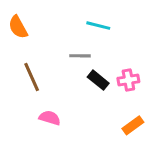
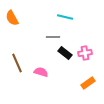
brown line: (32, 77) -> (17, 63), moved
pink semicircle: (50, 118) -> (41, 72), moved

